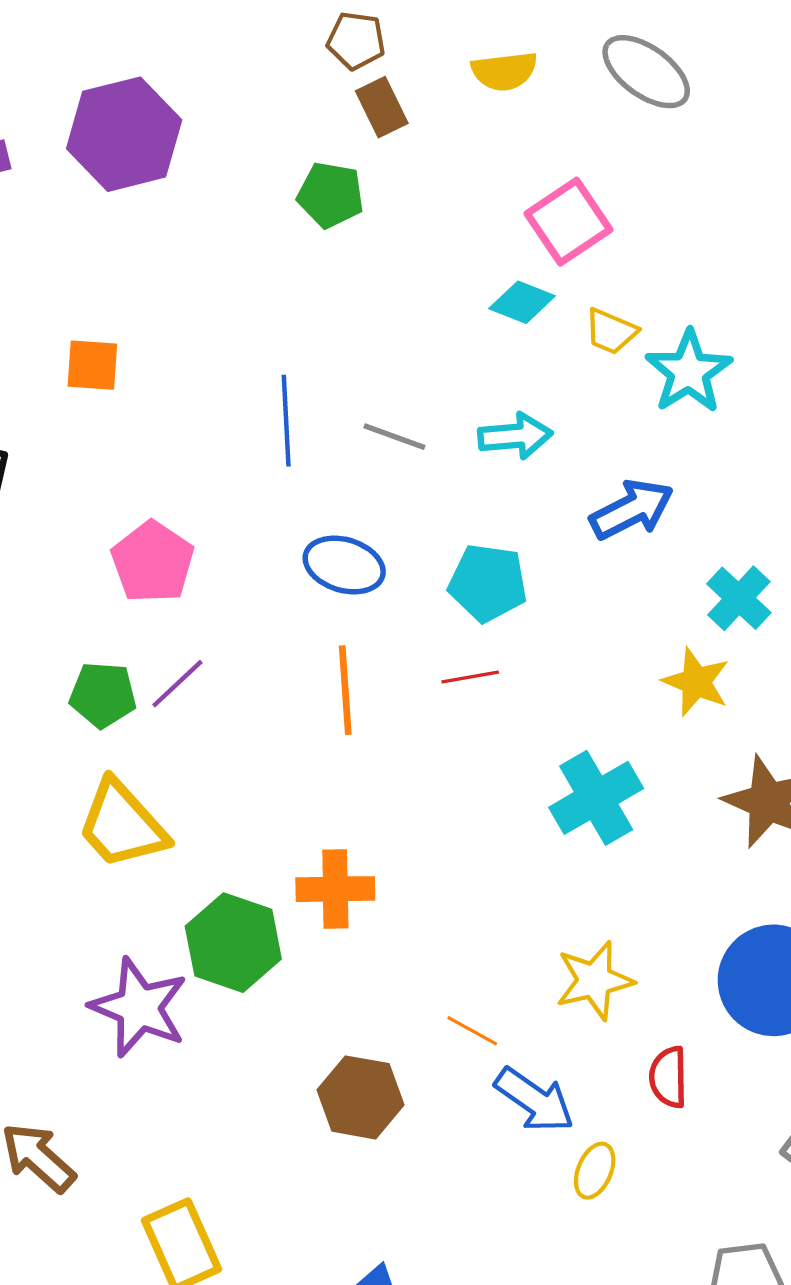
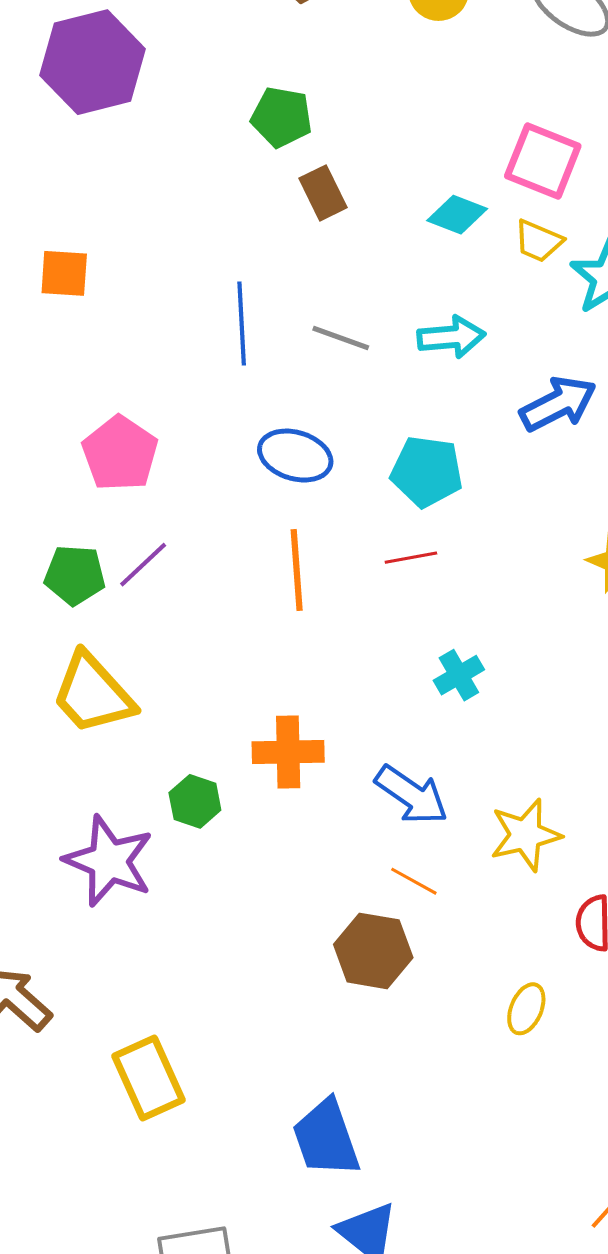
brown rectangle: (382, 107) -> (323, 193), moved
pink square: (569, 222) -> (543, 161), moved, turned -34
cyan cross: (596, 798) -> (459, 675), moved, size x0.6
green hexagon: (233, 943) -> (195, 801), size x0.6
brown hexagon: (361, 1097) -> (373, 951), moved
blue arrow: (534, 1100) -> (412, 795), moved

